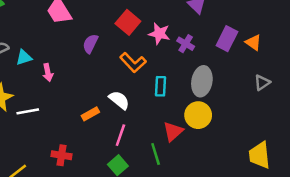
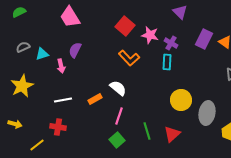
purple semicircle: (90, 44) -> (75, 50), moved
gray ellipse: (202, 81) -> (207, 113), moved
cyan rectangle: (161, 86) -> (167, 62), moved
white line: (28, 111) -> (63, 100), moved
red triangle: (173, 131) -> (172, 134), moved
red cross: (62, 155) -> (58, 127), moved

